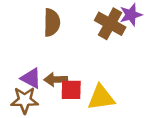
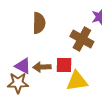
brown cross: (110, 24) -> (82, 39), moved
red square: (71, 90) -> (64, 65), moved

